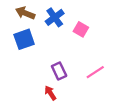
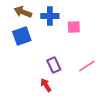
blue cross: (55, 17) -> (50, 16), turned 36
pink square: (81, 29) -> (74, 27), turned -32

